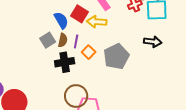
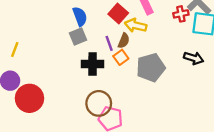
blue semicircle: (61, 20) -> (80, 16), moved
brown semicircle: (63, 40) -> (124, 41), moved
purple line: (76, 42) -> (109, 43), turned -40

